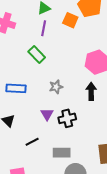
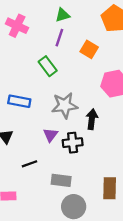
orange square: (70, 20) -> (89, 49), moved
gray star: (56, 87) -> (65, 105), size x1.6
black arrow: (91, 91) -> (92, 119), moved

